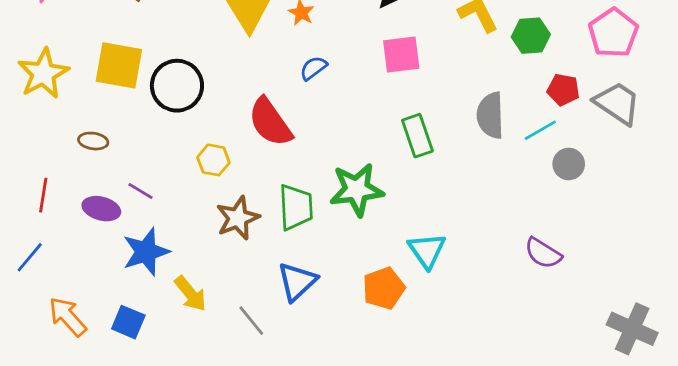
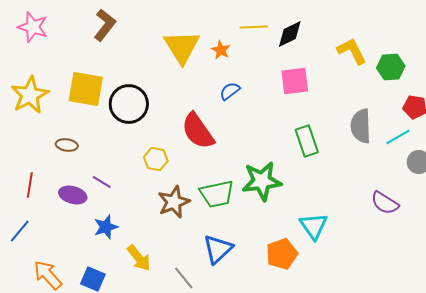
green trapezoid: (296, 207) -> (217, 194), turned 81
blue star: (146, 252) -> (106, 227), size x0.7
purple semicircle: (543, 253) -> (385, 203), moved

